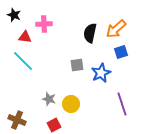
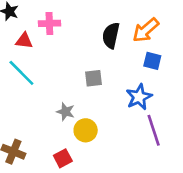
blue square: (121, 52) -> (152, 61), turned 32
blue star: (101, 73) -> (139, 97), moved
gray star: (49, 99) -> (66, 112), moved

